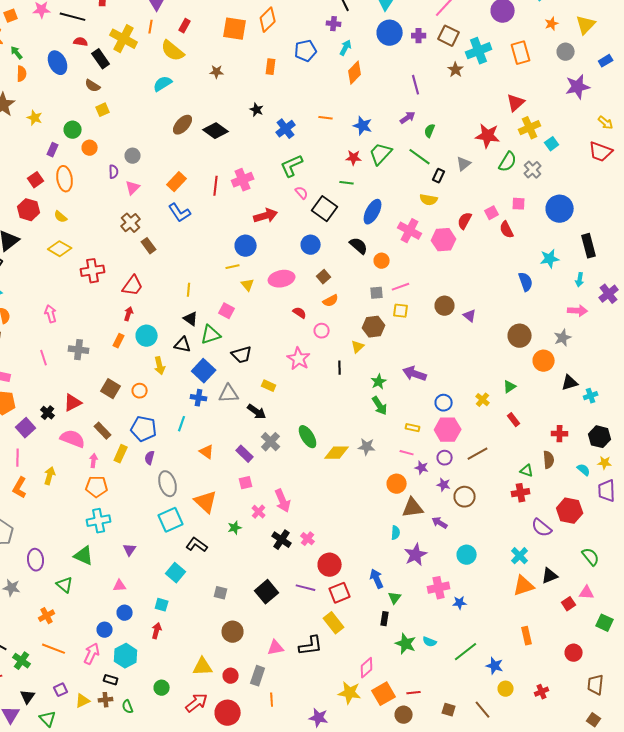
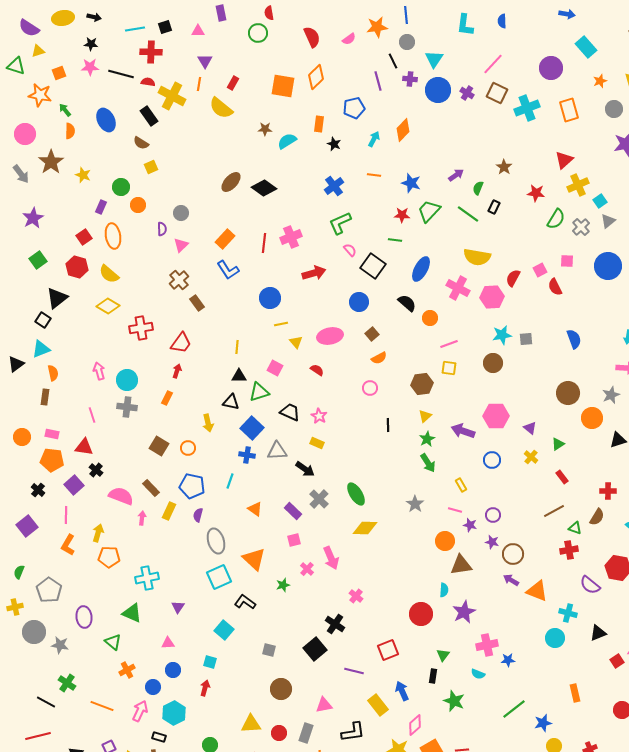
purple cross: (334, 24) -> (410, 79), moved
purple cross: (419, 36) -> (467, 93), turned 32
red semicircle: (81, 42) -> (148, 82), moved
cyan arrow: (346, 48) -> (374, 139), moved
brown star: (456, 70) -> (504, 167), moved
cyan semicircle: (163, 84) -> (287, 141), moved
purple line: (416, 85) -> (378, 81), moved
black star: (257, 110) -> (334, 144), moved
red star: (488, 136) -> (536, 193), size x0.7
gray triangle: (464, 164) -> (608, 221), moved
black rectangle: (439, 176) -> (494, 207), moved
yellow semicircle: (429, 200) -> (477, 257), size x1.5
yellow semicircle: (61, 217) -> (109, 274), size x1.5
blue circle: (246, 246) -> (270, 298), moved
cyan star: (550, 259) -> (502, 335), moved
gray square: (377, 293) -> (526, 339), moved
red semicircle: (300, 313) -> (317, 370), moved
purple triangle: (470, 316) -> (530, 428), moved
black triangle: (191, 319) -> (239, 376), turned -35
cyan circle: (147, 336) -> (127, 380), moved
yellow triangle: (358, 347) -> (425, 416), moved
black trapezoid: (242, 355) -> (290, 412), turned -140
pink star: (299, 359) -> (319, 416), moved, size x0.7
red triangle: (73, 403) -> (84, 447), moved, turned 36
yellow rectangle: (413, 428) -> (461, 485), turned 48
pink hexagon: (448, 430) -> (496, 416), moved
gray star: (367, 447) -> (415, 504), turned 30
yellow diamond: (337, 453) -> (365, 528), moved
brown line: (478, 454) -> (554, 511), moved
brown semicircle: (549, 460) -> (597, 517), turned 36
orange pentagon: (97, 487) -> (109, 557), moved
purple arrow: (440, 523) -> (511, 580), moved
black cross: (282, 540) -> (335, 624), moved
cyan circle: (467, 555) -> (555, 638), moved
cyan cross: (520, 556) -> (568, 613), turned -30
red circle: (330, 565) -> (421, 614), moved
blue arrow: (377, 579) -> (402, 691), moved
orange triangle: (524, 586) -> (537, 591), moved, turned 40
purple line: (306, 588) -> (354, 671), moved
orange cross: (47, 616) -> (127, 670), moved
yellow rectangle: (334, 623) -> (378, 705), moved
cyan semicircle: (430, 642) -> (478, 674), moved
black L-shape: (311, 646) -> (353, 732), moved
green cross: (22, 661) -> (67, 683), moved
blue star: (495, 666) -> (543, 723), turned -30

